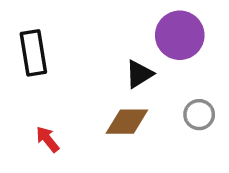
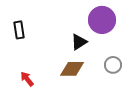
black rectangle: (33, 53) -> (19, 30), size x0.7

